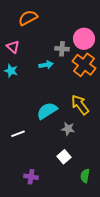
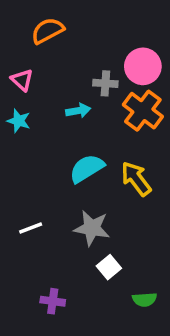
cyan semicircle: (47, 111) -> (87, 168), moved
gray star: (68, 129) -> (92, 228), moved, size x1.5
green semicircle: (85, 176) -> (145, 299), turned -104

